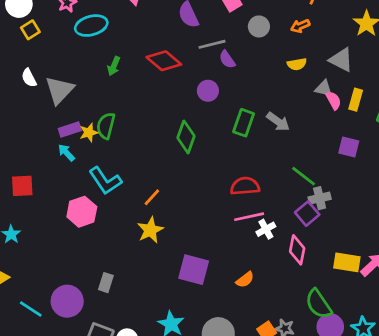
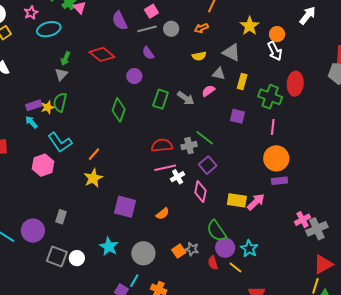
gray line: (212, 44) -> (147, 29), moved
gray triangle: (59, 90) -> (61, 74), moved, size x0.6
pink semicircle: (334, 100) -> (208, 91), moved, turned -96
gray cross: (320, 198) -> (189, 146), moved

